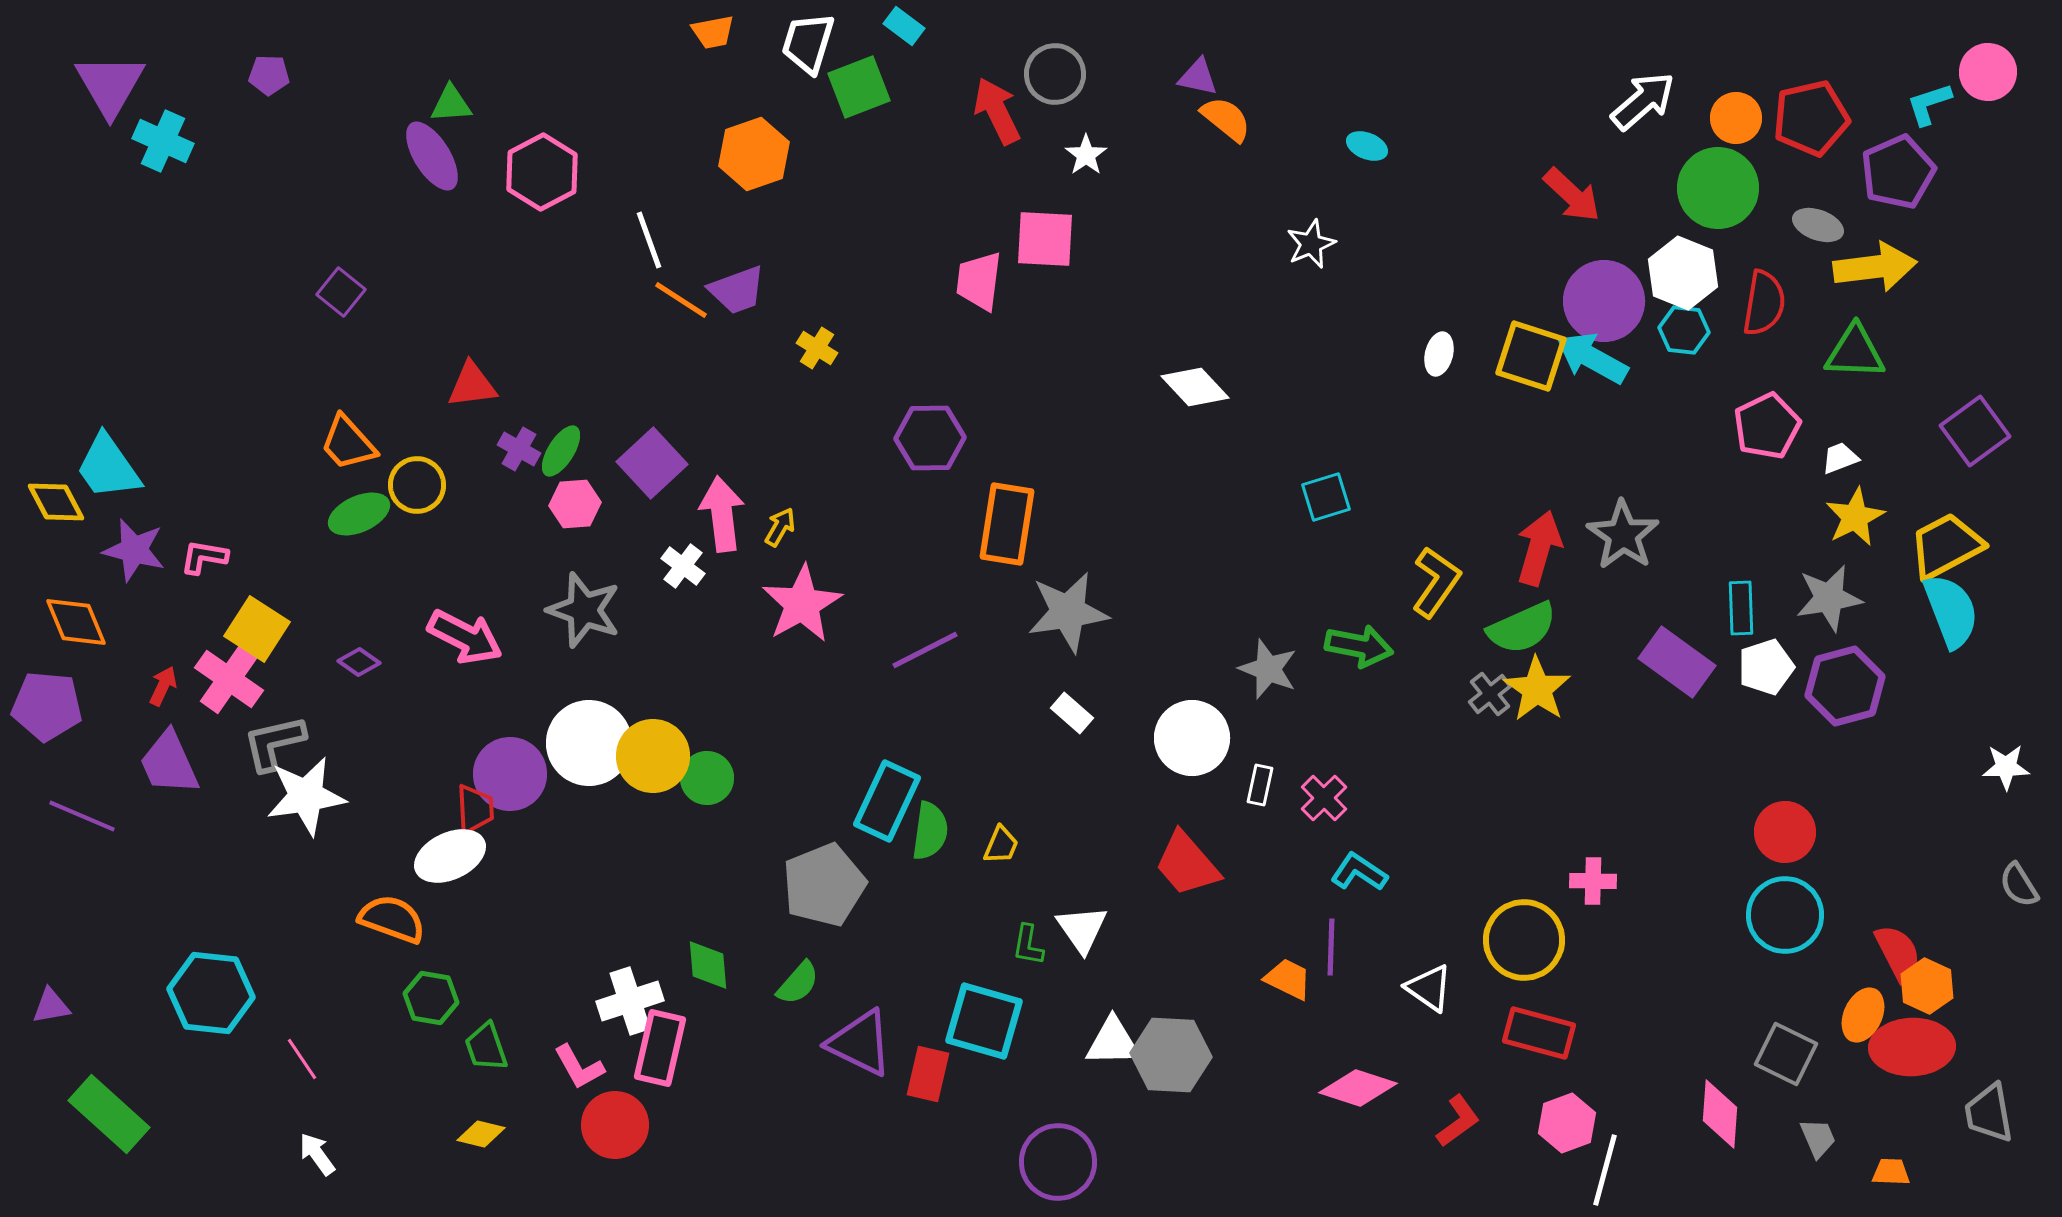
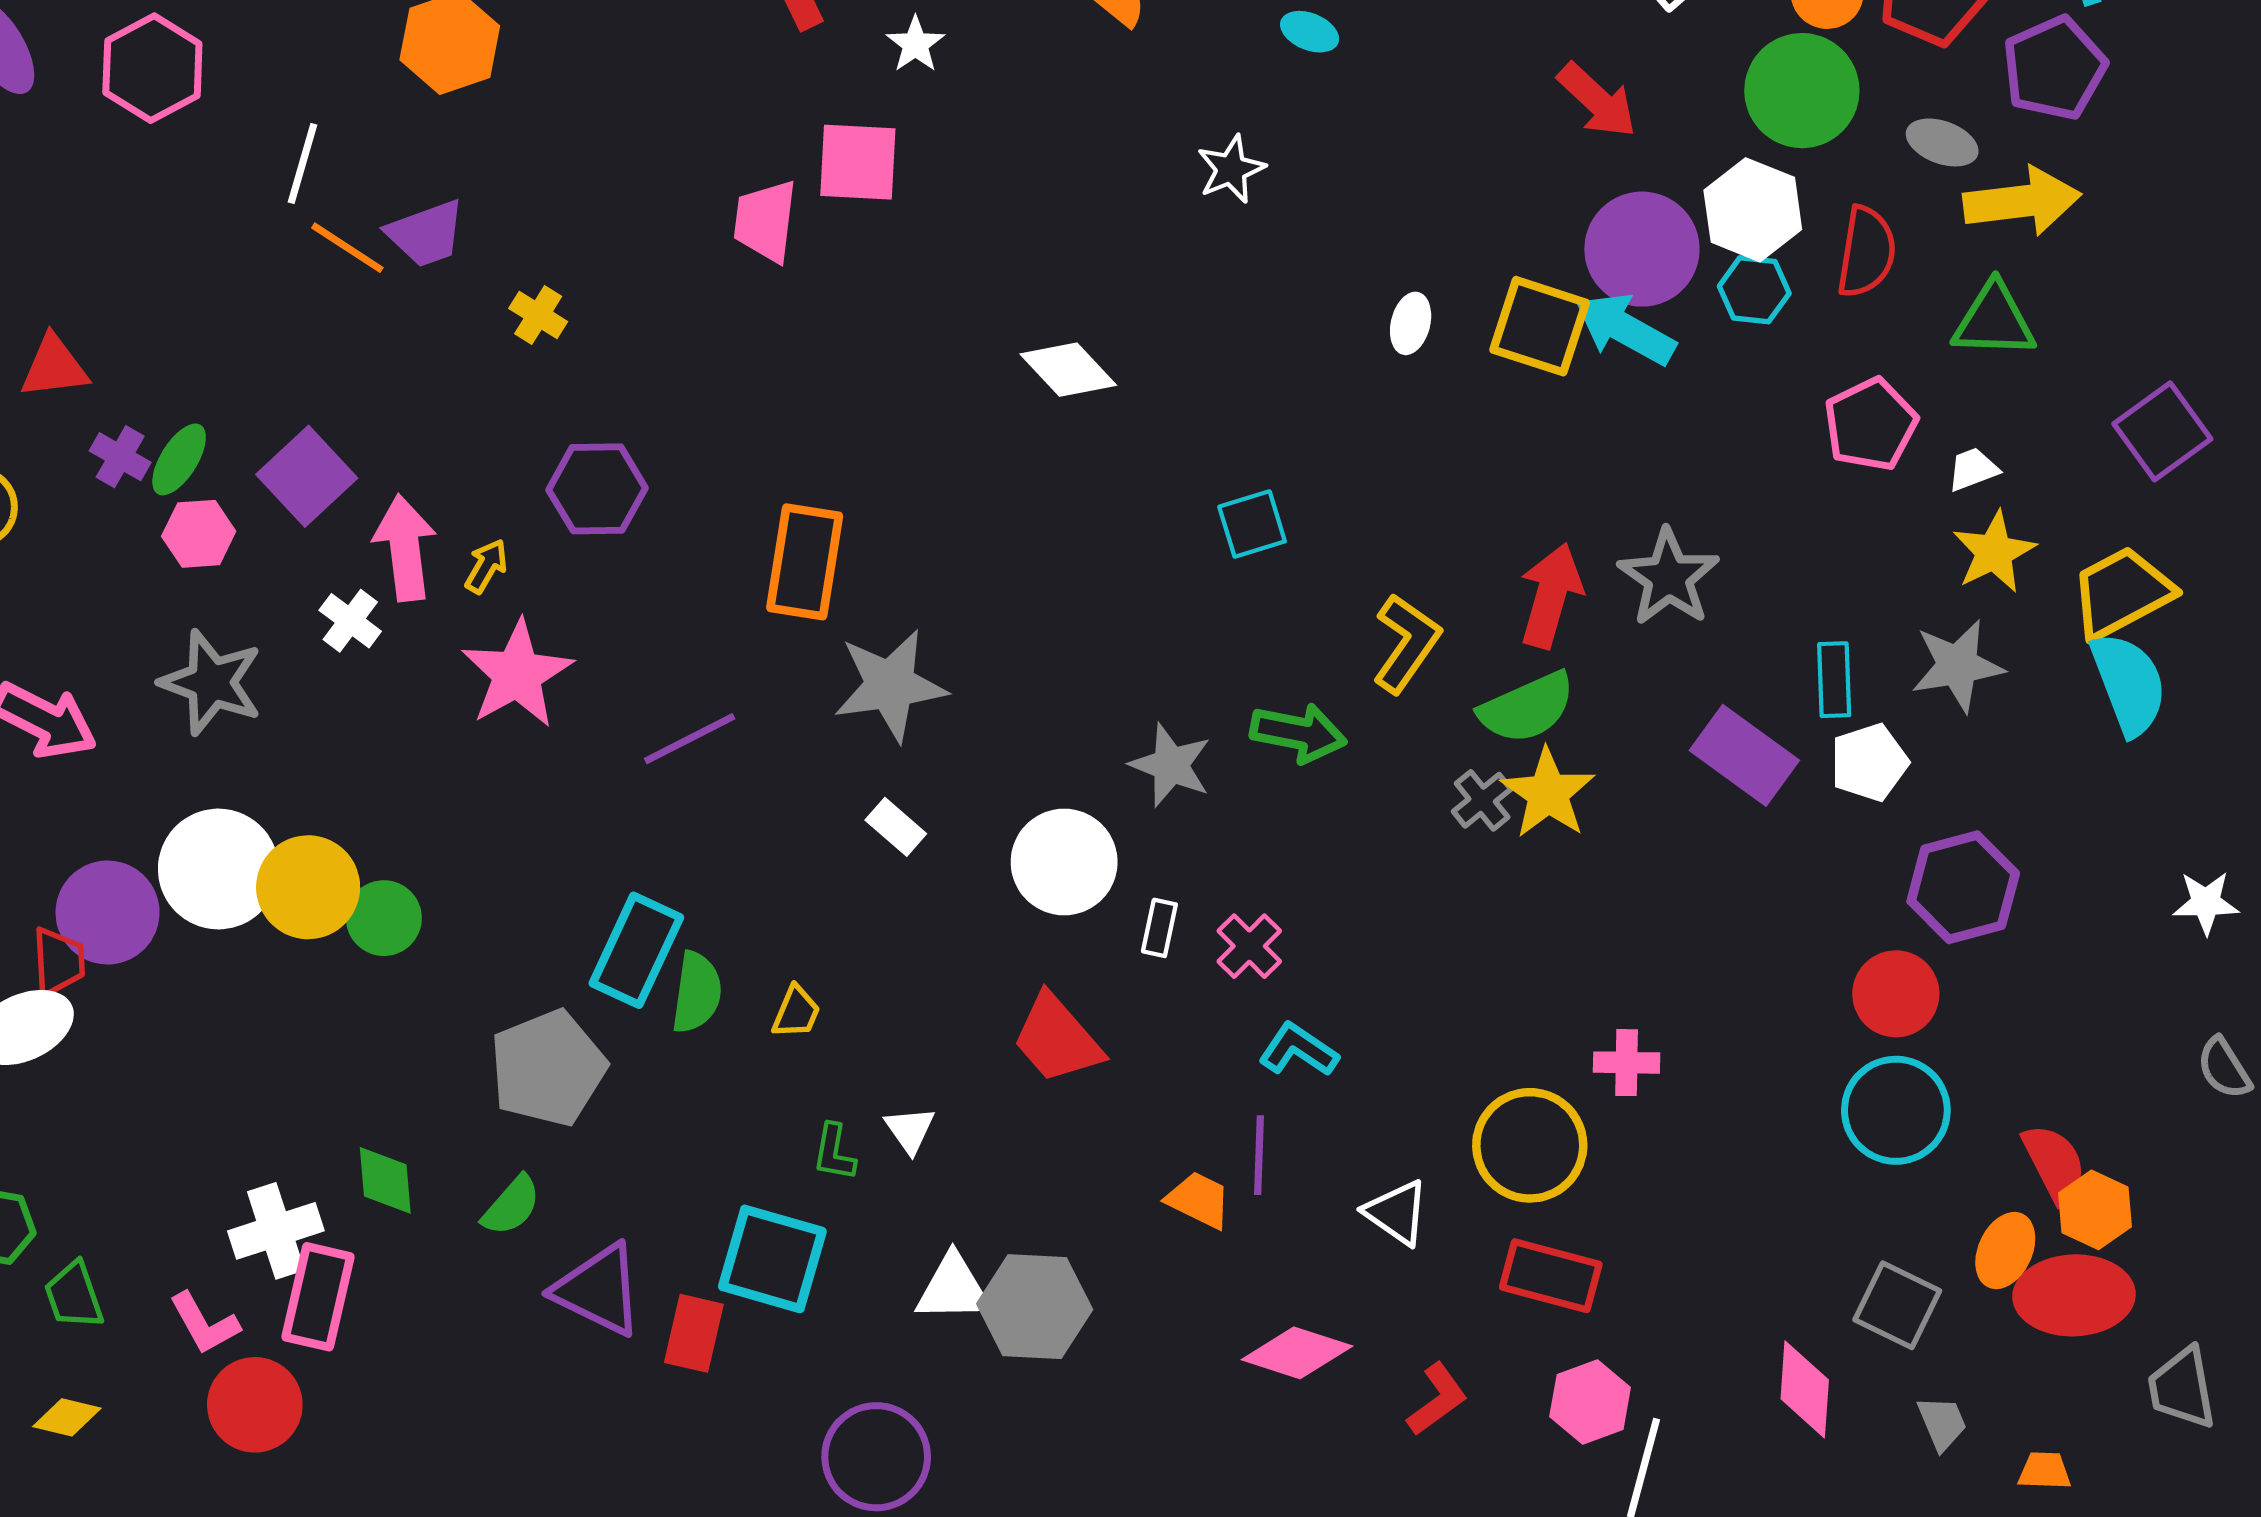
white line: (649, 240) -> (303, 164), turned 36
purple hexagon: (930, 438) -> (597, 489), moved
purple hexagon: (1845, 686) -> (1963, 887), moved
white triangle: (1082, 929) -> (910, 1130), size x0.7

